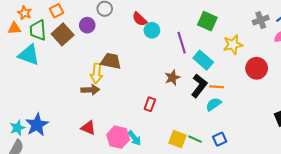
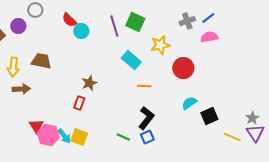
purple line: (182, 43) -> (114, 26), moved
yellow arrow: (96, 73) -> (13, 67), moved
brown star: (172, 78) -> (89, 83), moved
black L-shape: (199, 86) -> (146, 118), moved
cyan semicircle: (213, 104) -> (189, 103), moved
red triangle: (88, 128) -> (36, 126), moved, turned 35
yellow square: (178, 139) -> (79, 137), moved

